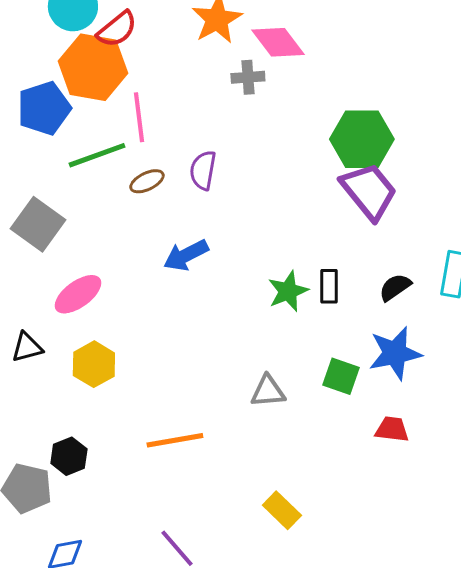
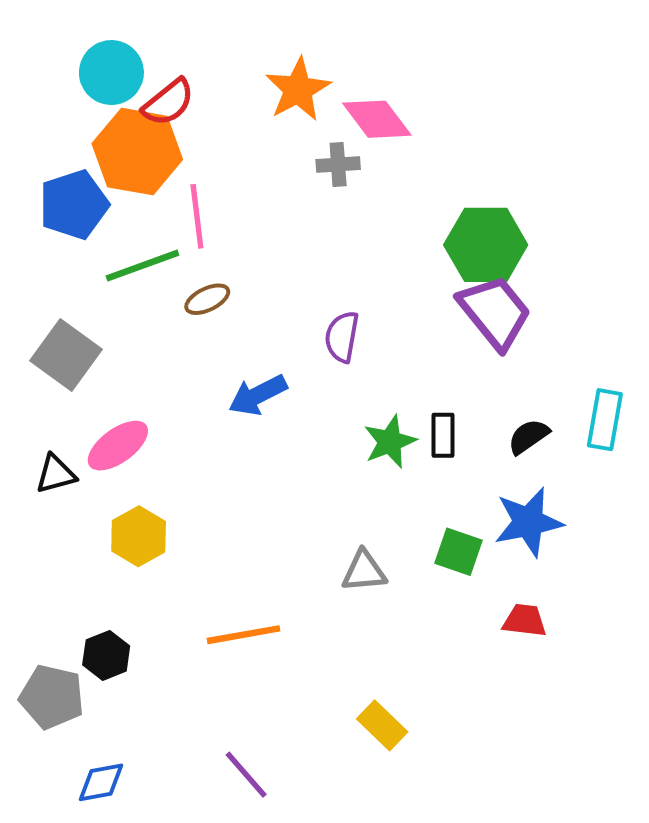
purple semicircle: (203, 170) -> (342, 337), moved
black triangle: (27, 347) -> (56, 474), moved

